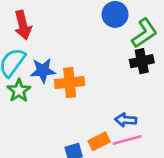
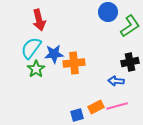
black cross: (142, 61) -> (130, 62), moved
blue arrow: (126, 120) -> (116, 81), moved

